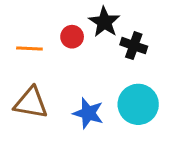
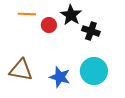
orange line: (29, 48) -> (27, 14), moved

